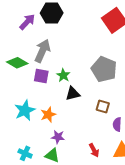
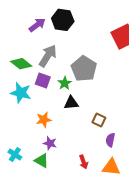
gray pentagon: (104, 69) -> (84, 69), moved
cyan star: (25, 110) -> (21, 93), moved, turned 30

